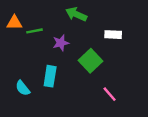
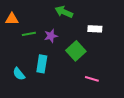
green line: (35, 31) -> (29, 34), moved
pink line: (110, 94) -> (92, 79), turned -32

